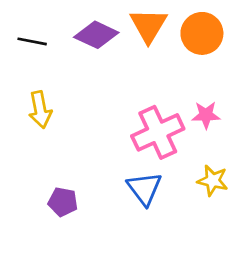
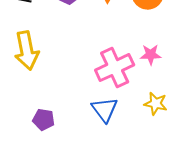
yellow arrow: (40, 110) -> (27, 51), size x1.4

